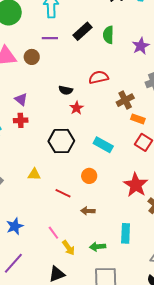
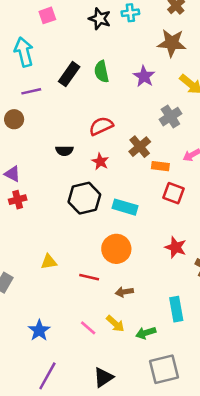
red star: (77, 108) -> (100, 162), moved
black hexagon: (61, 141) -> (84, 198), moved
orange circle: (89, 176) -> (116, 249), size x1.5
red star: (136, 185) -> (176, 247), size x0.7
yellow arrow: (69, 248) -> (115, 324), moved

